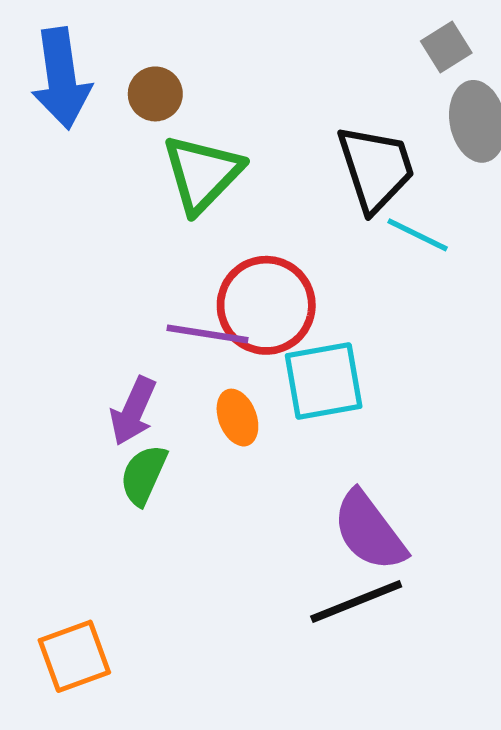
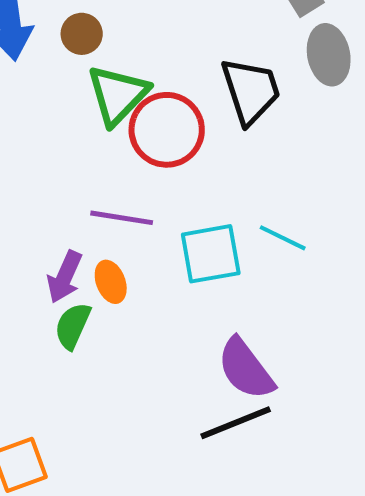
cyan line: (418, 235) -> (283, 238), moved
red circle: (266, 305) -> (167, 130), moved
orange ellipse: (237, 418) -> (111, 282), moved

